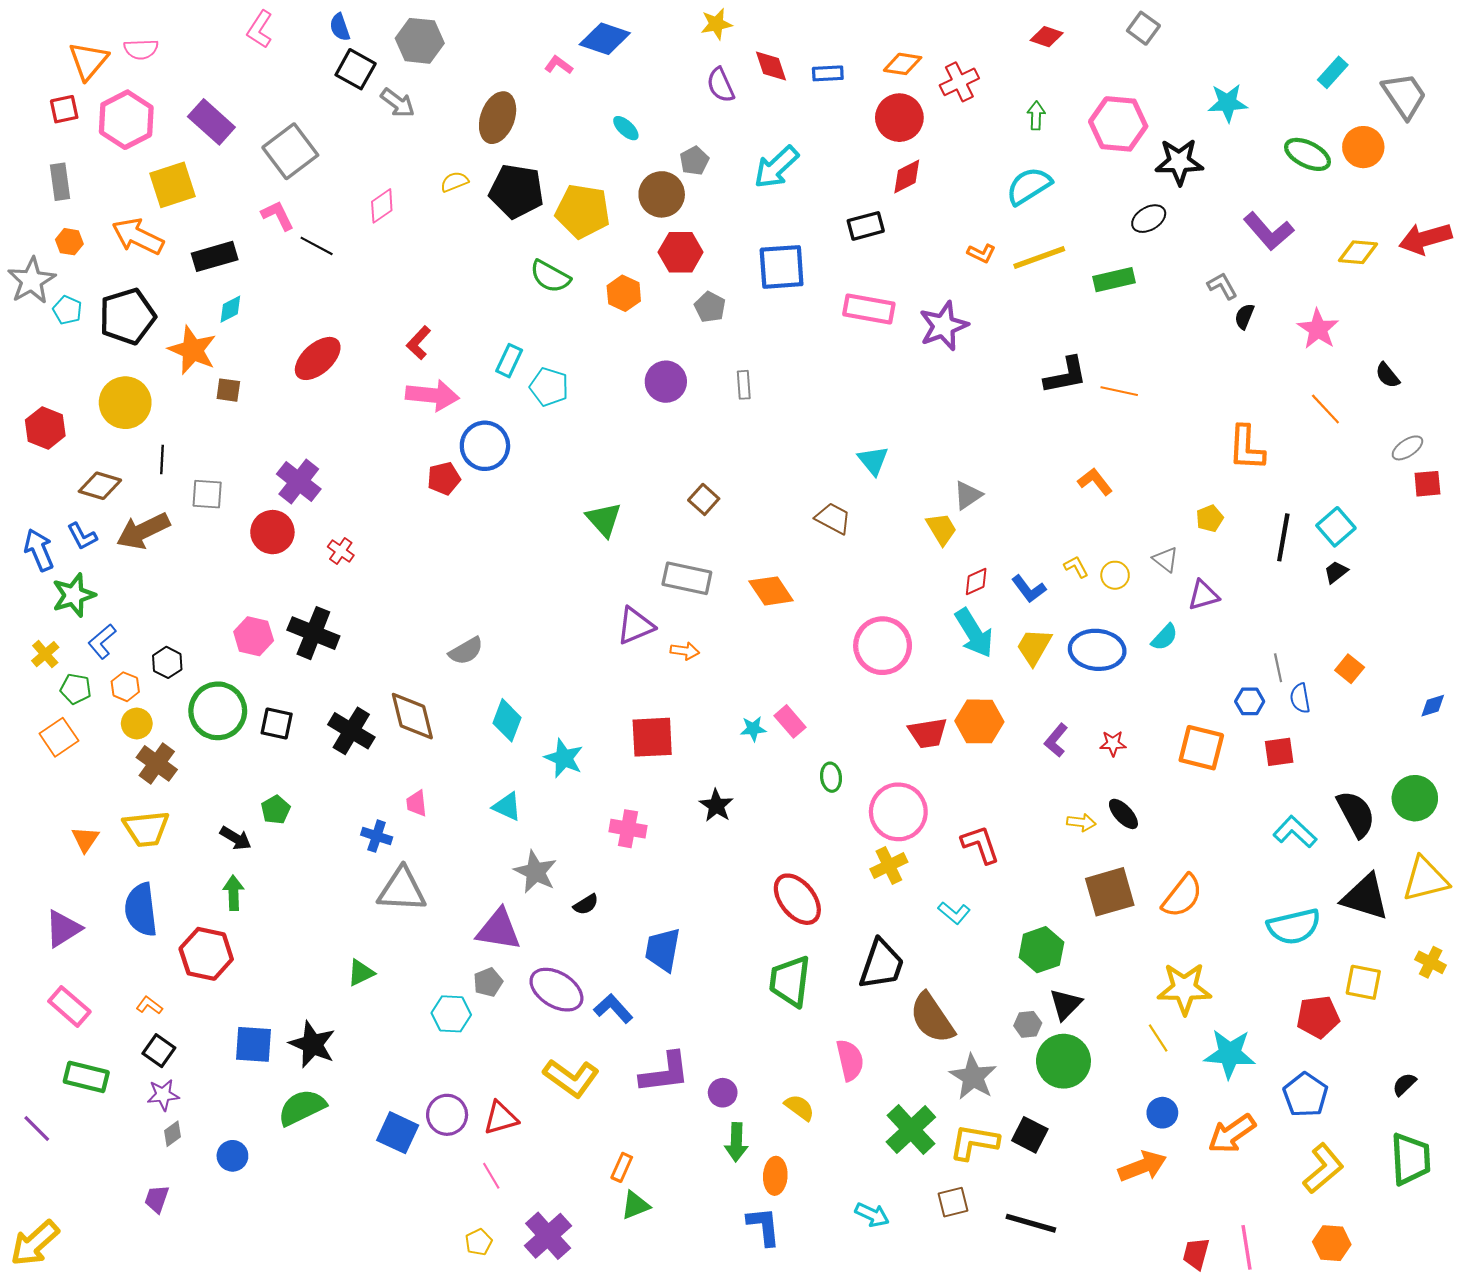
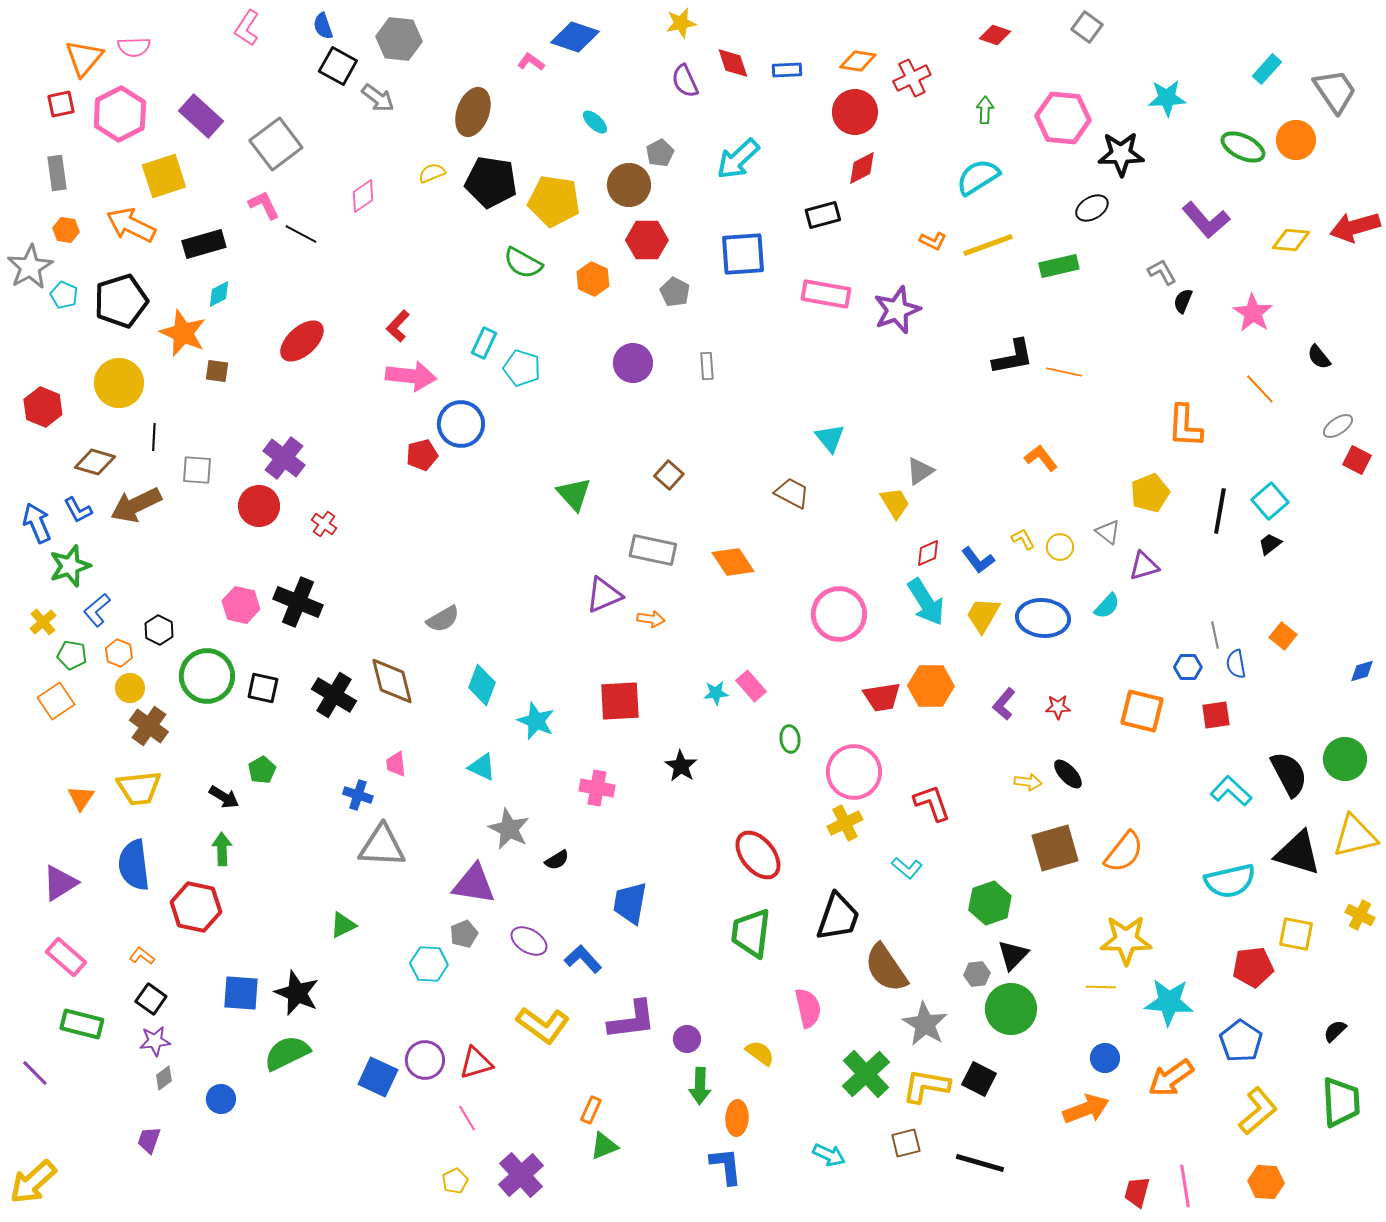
red square: (1427, 484) -> (1357, 460), turned 32
yellow pentagon: (1210, 518) -> (1150, 493), size x1.5
purple ellipse: (556, 990) -> (529, 941), size x0.7
yellow line: (1158, 1038) -> (1101, 987), turned -56

